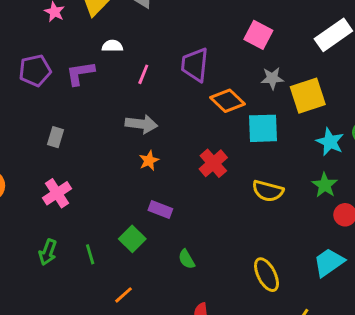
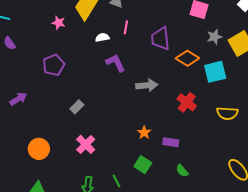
purple L-shape: (80, 73) -> (116, 63), moved, turned 85
pink line: (143, 74) -> (126, 27), moved
gray arrow: (141, 124) -> (147, 85), moved
gray rectangle: (55, 137) -> (77, 107), turned 40
orange star: (149, 161) -> (144, 133), moved
purple rectangle: (160, 209) -> (171, 142), moved

